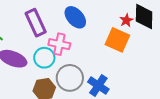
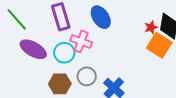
orange square: (117, 40) -> (159, 45), moved
gray circle: (70, 78) -> (87, 76), size x0.7

